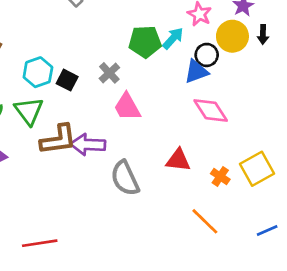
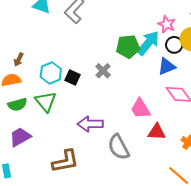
cyan arrow: (173, 38) -> (148, 43), size x1.5
black circle: (207, 55) -> (174, 45), moved
pink trapezoid: (127, 107) -> (140, 109), moved
brown L-shape: (58, 139) -> (65, 161), moved

